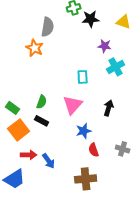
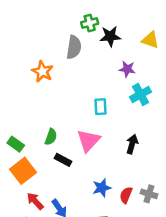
gray semicircle: (48, 27) -> (74, 47), moved
black rectangle: (42, 121) -> (63, 160), moved
blue star: (84, 131) -> (102, 188), moved
red semicircle: (94, 150) -> (126, 195), moved, turned 40
red arrow: (29, 155) -> (35, 201), turned -133

